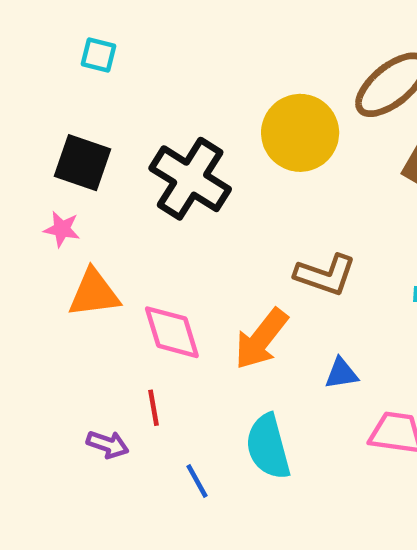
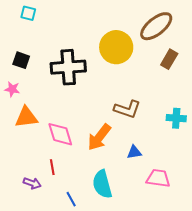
black square: (82, 163) -> (21, 60), size x0.7
black cross: (190, 179) -> (68, 67), turned -36

